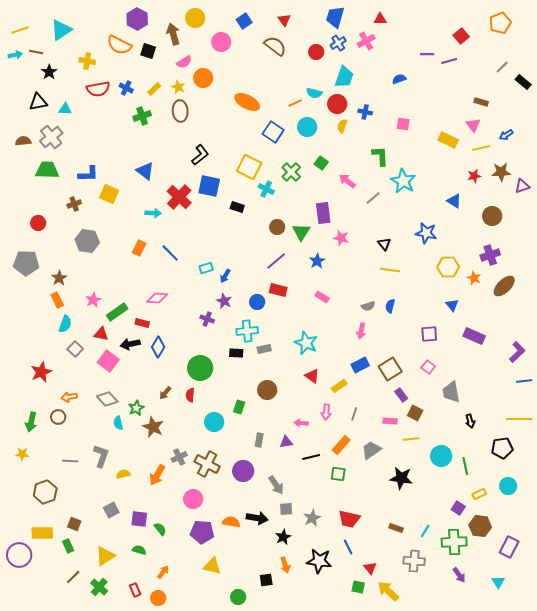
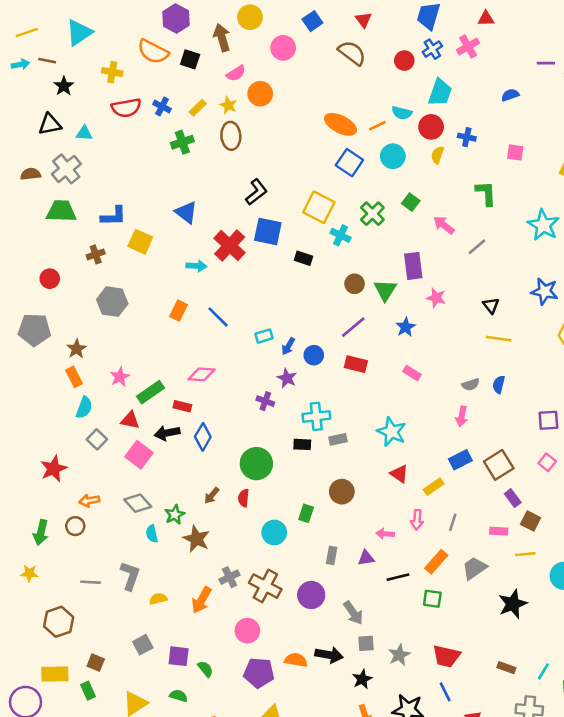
orange ellipse: (247, 102) -> (341, 124), moved
cyan star: (403, 181) -> (543, 225), moved
blue circle: (257, 302) -> (314, 355), moved
black star: (401, 478) -> (513, 604), turned -30

